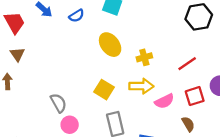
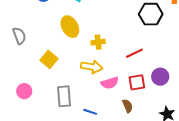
yellow square: (104, 90) -> (49, 59), moved
gray semicircle: (58, 103) -> (19, 36), moved

